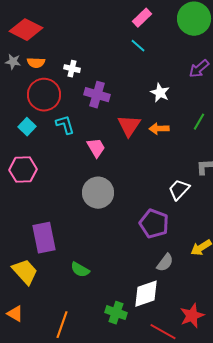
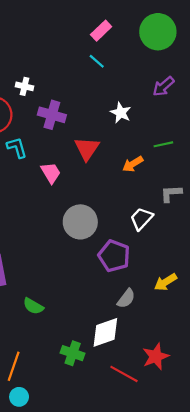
green line: (199, 122) -> (163, 144), turned 48
orange arrow: (159, 129) -> (133, 164), moved, turned -30
gray circle: (98, 193) -> (80, 222), moved

